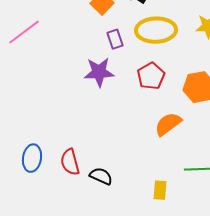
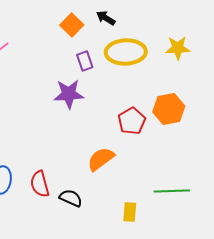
red pentagon: (151, 76) -> (132, 121), moved
orange semicircle: (168, 124) -> (101, 159), moved

